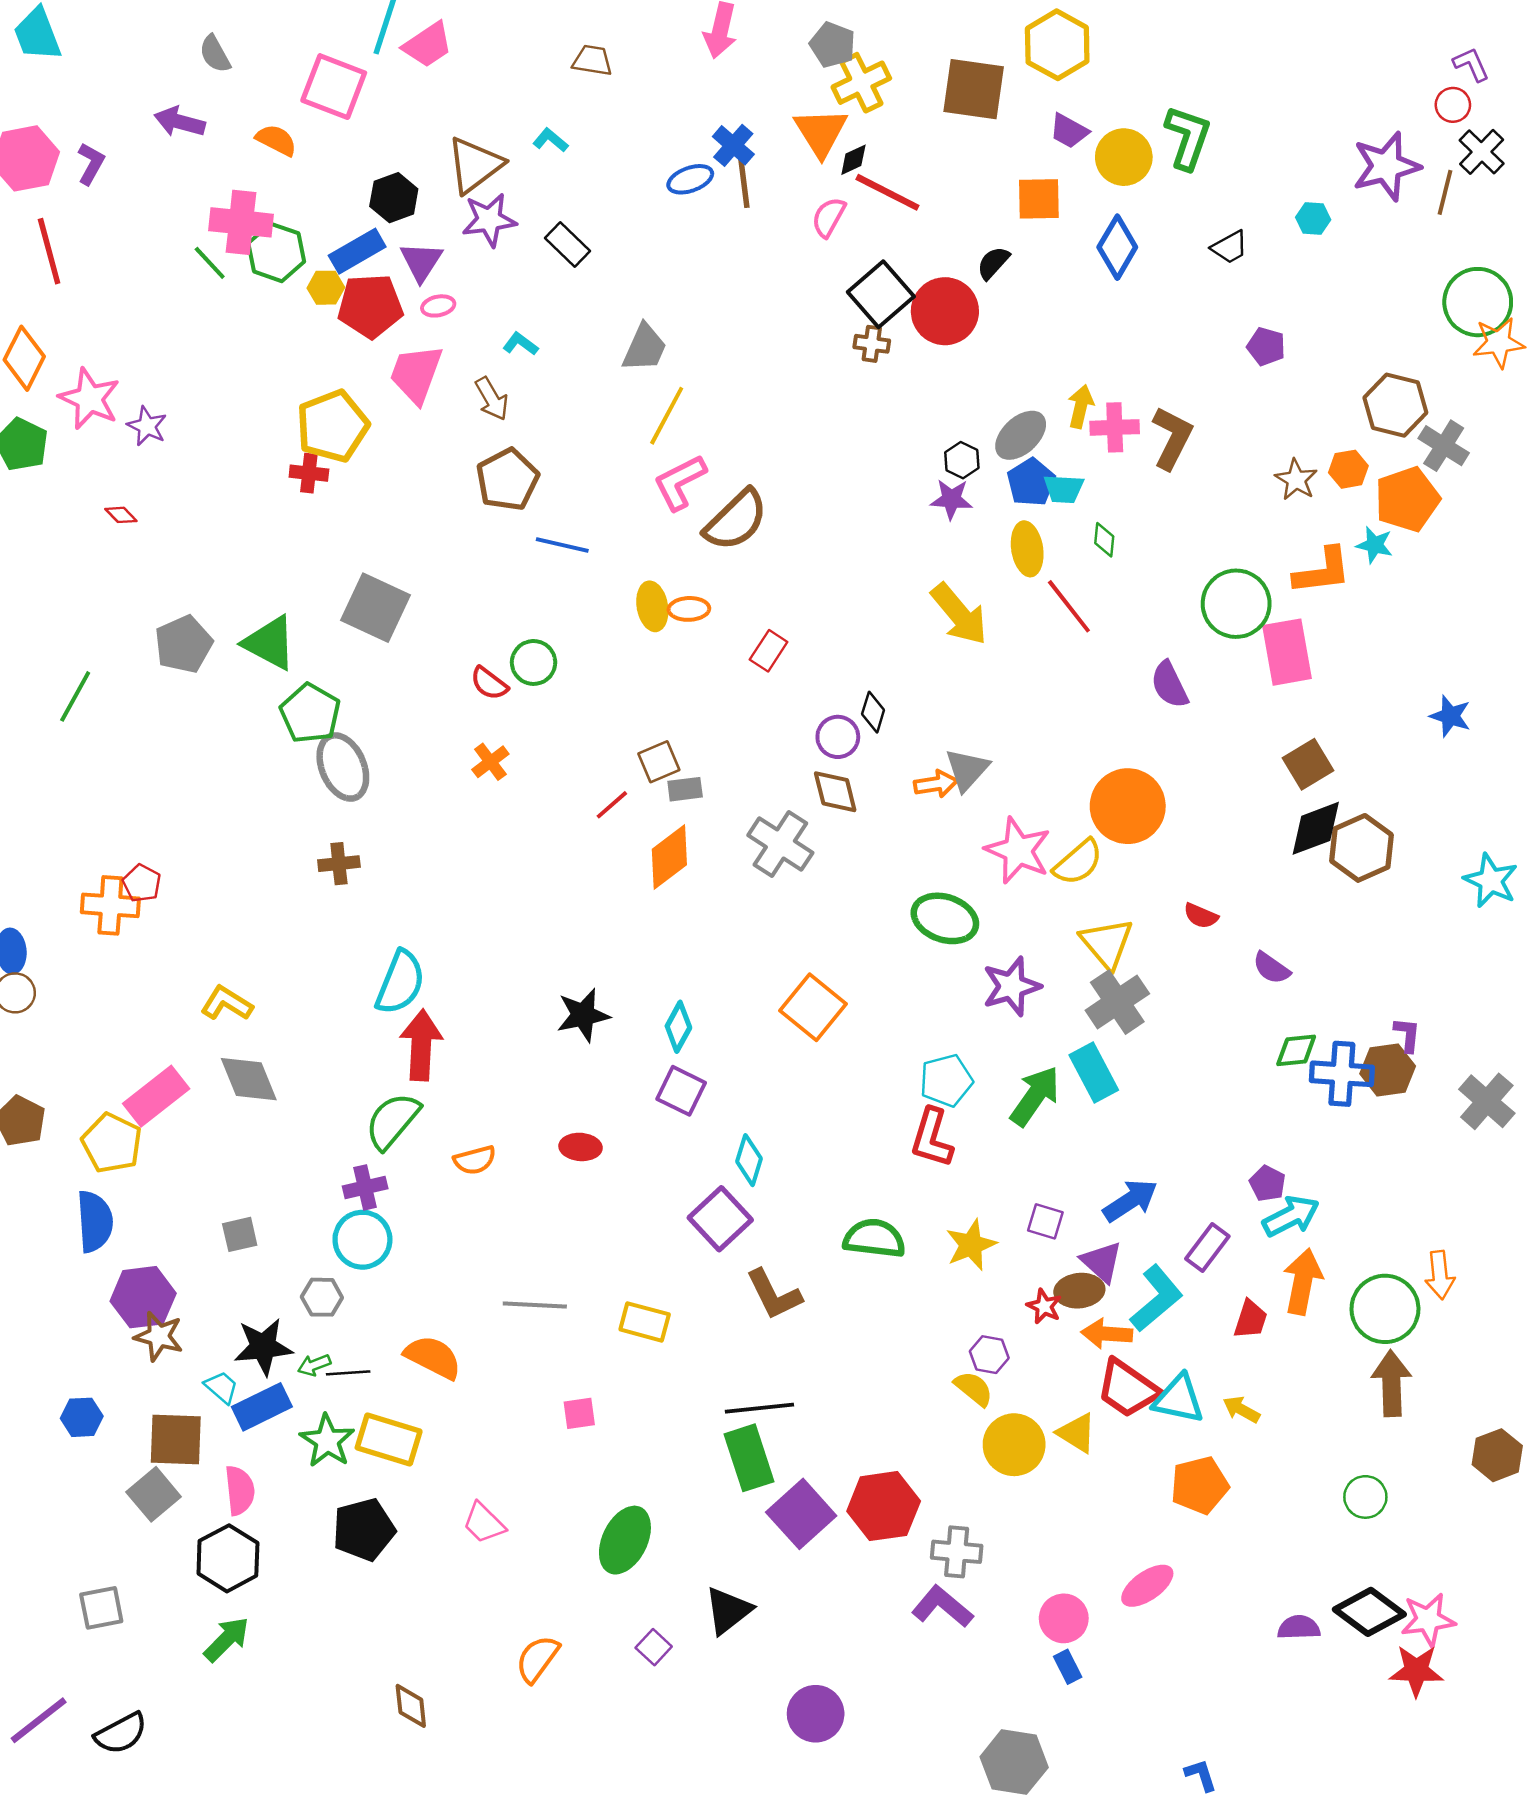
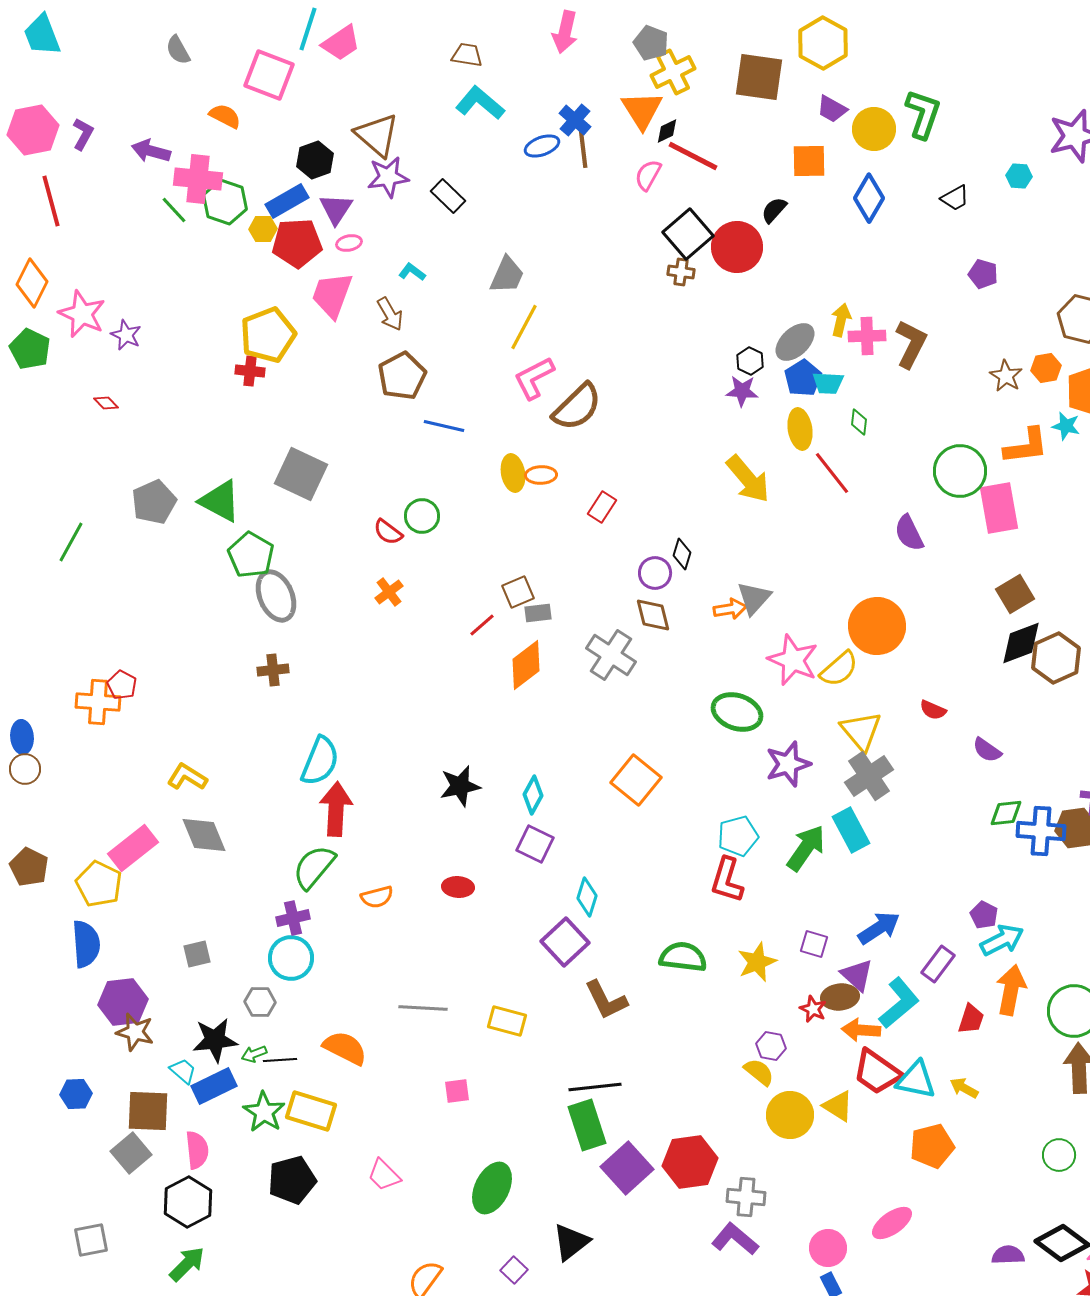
purple arrow: (180, 122) -> (151, 151), moved
cyan L-shape: (551, 140) -> (480, 103), moved, size x1.8
brown triangle: (475, 165) -> (377, 135), turned -42

